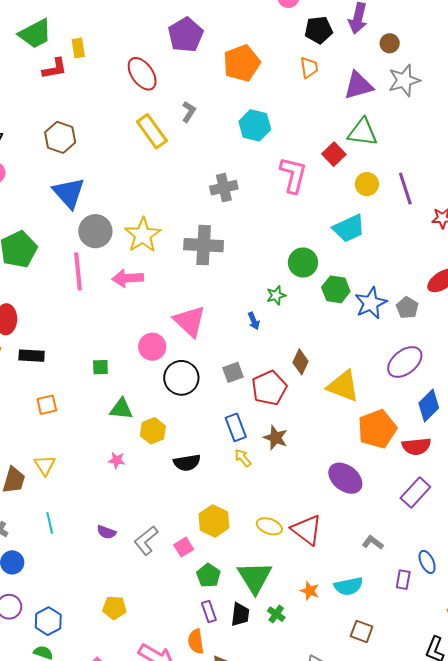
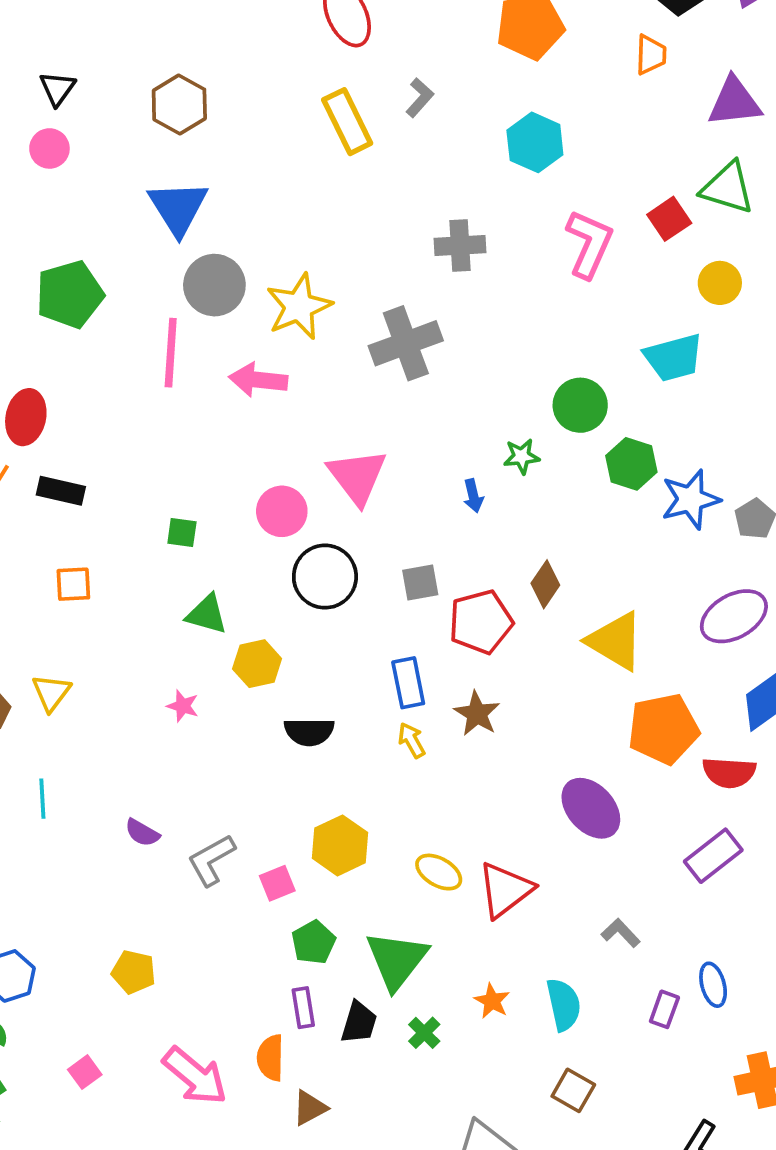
gray cross: (204, 245) -> (406, 343), turned -33
red triangle: (307, 530) -> (505, 890), turned 36
cyan semicircle: (349, 586) -> (564, 1005), turned -100

